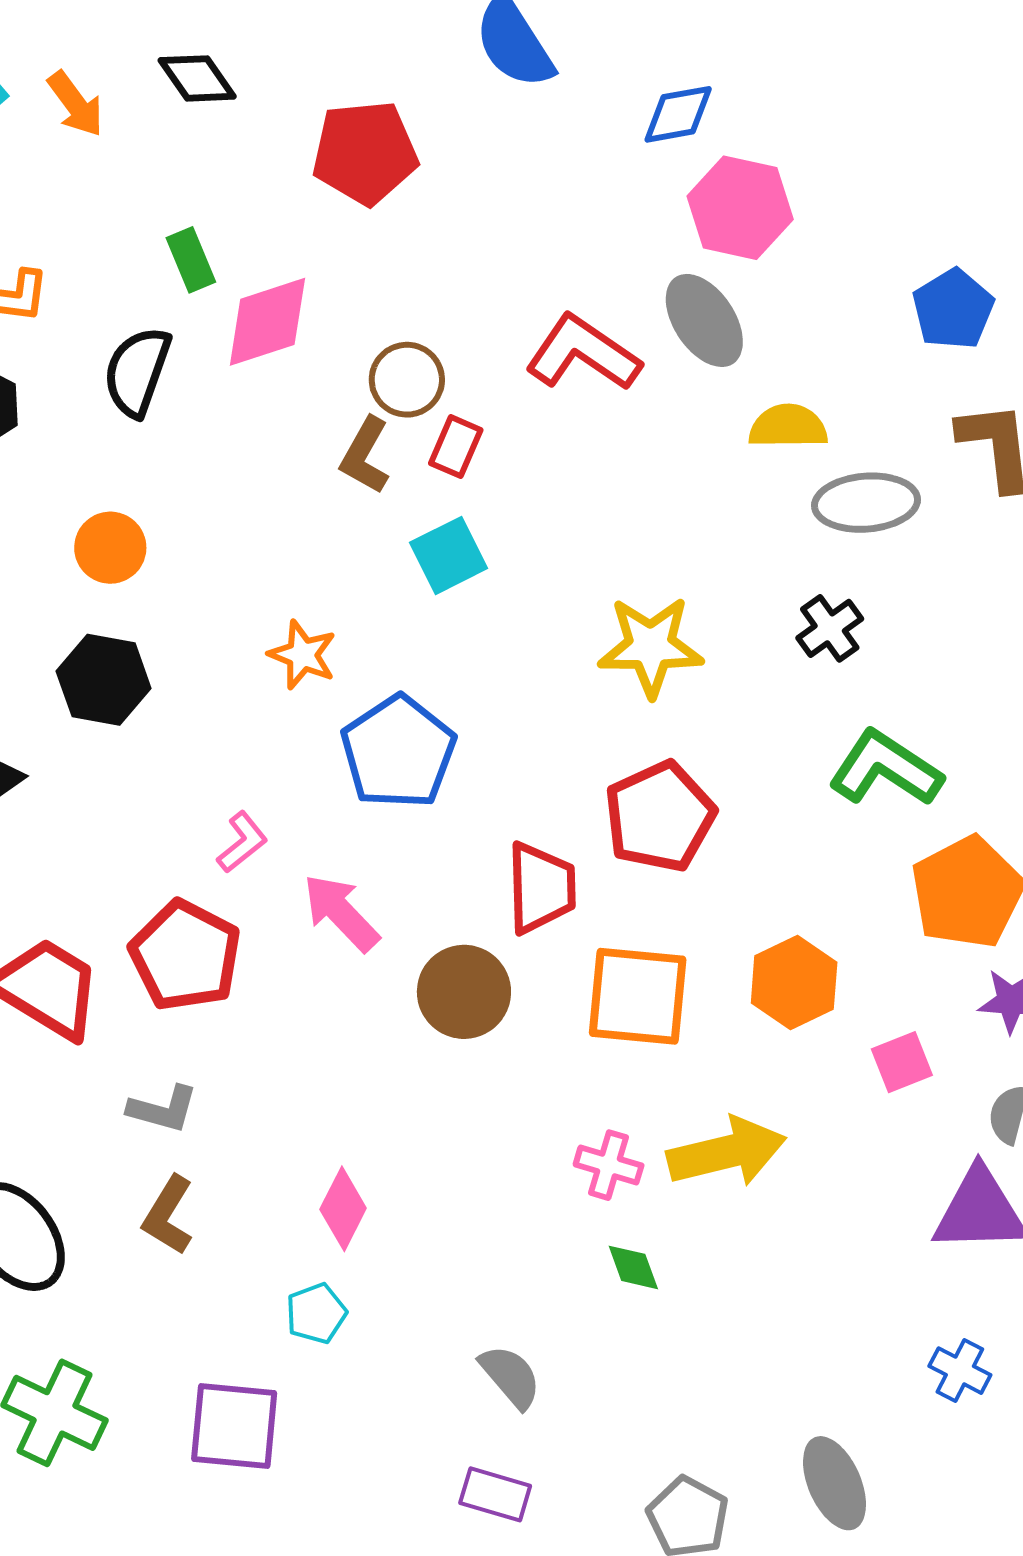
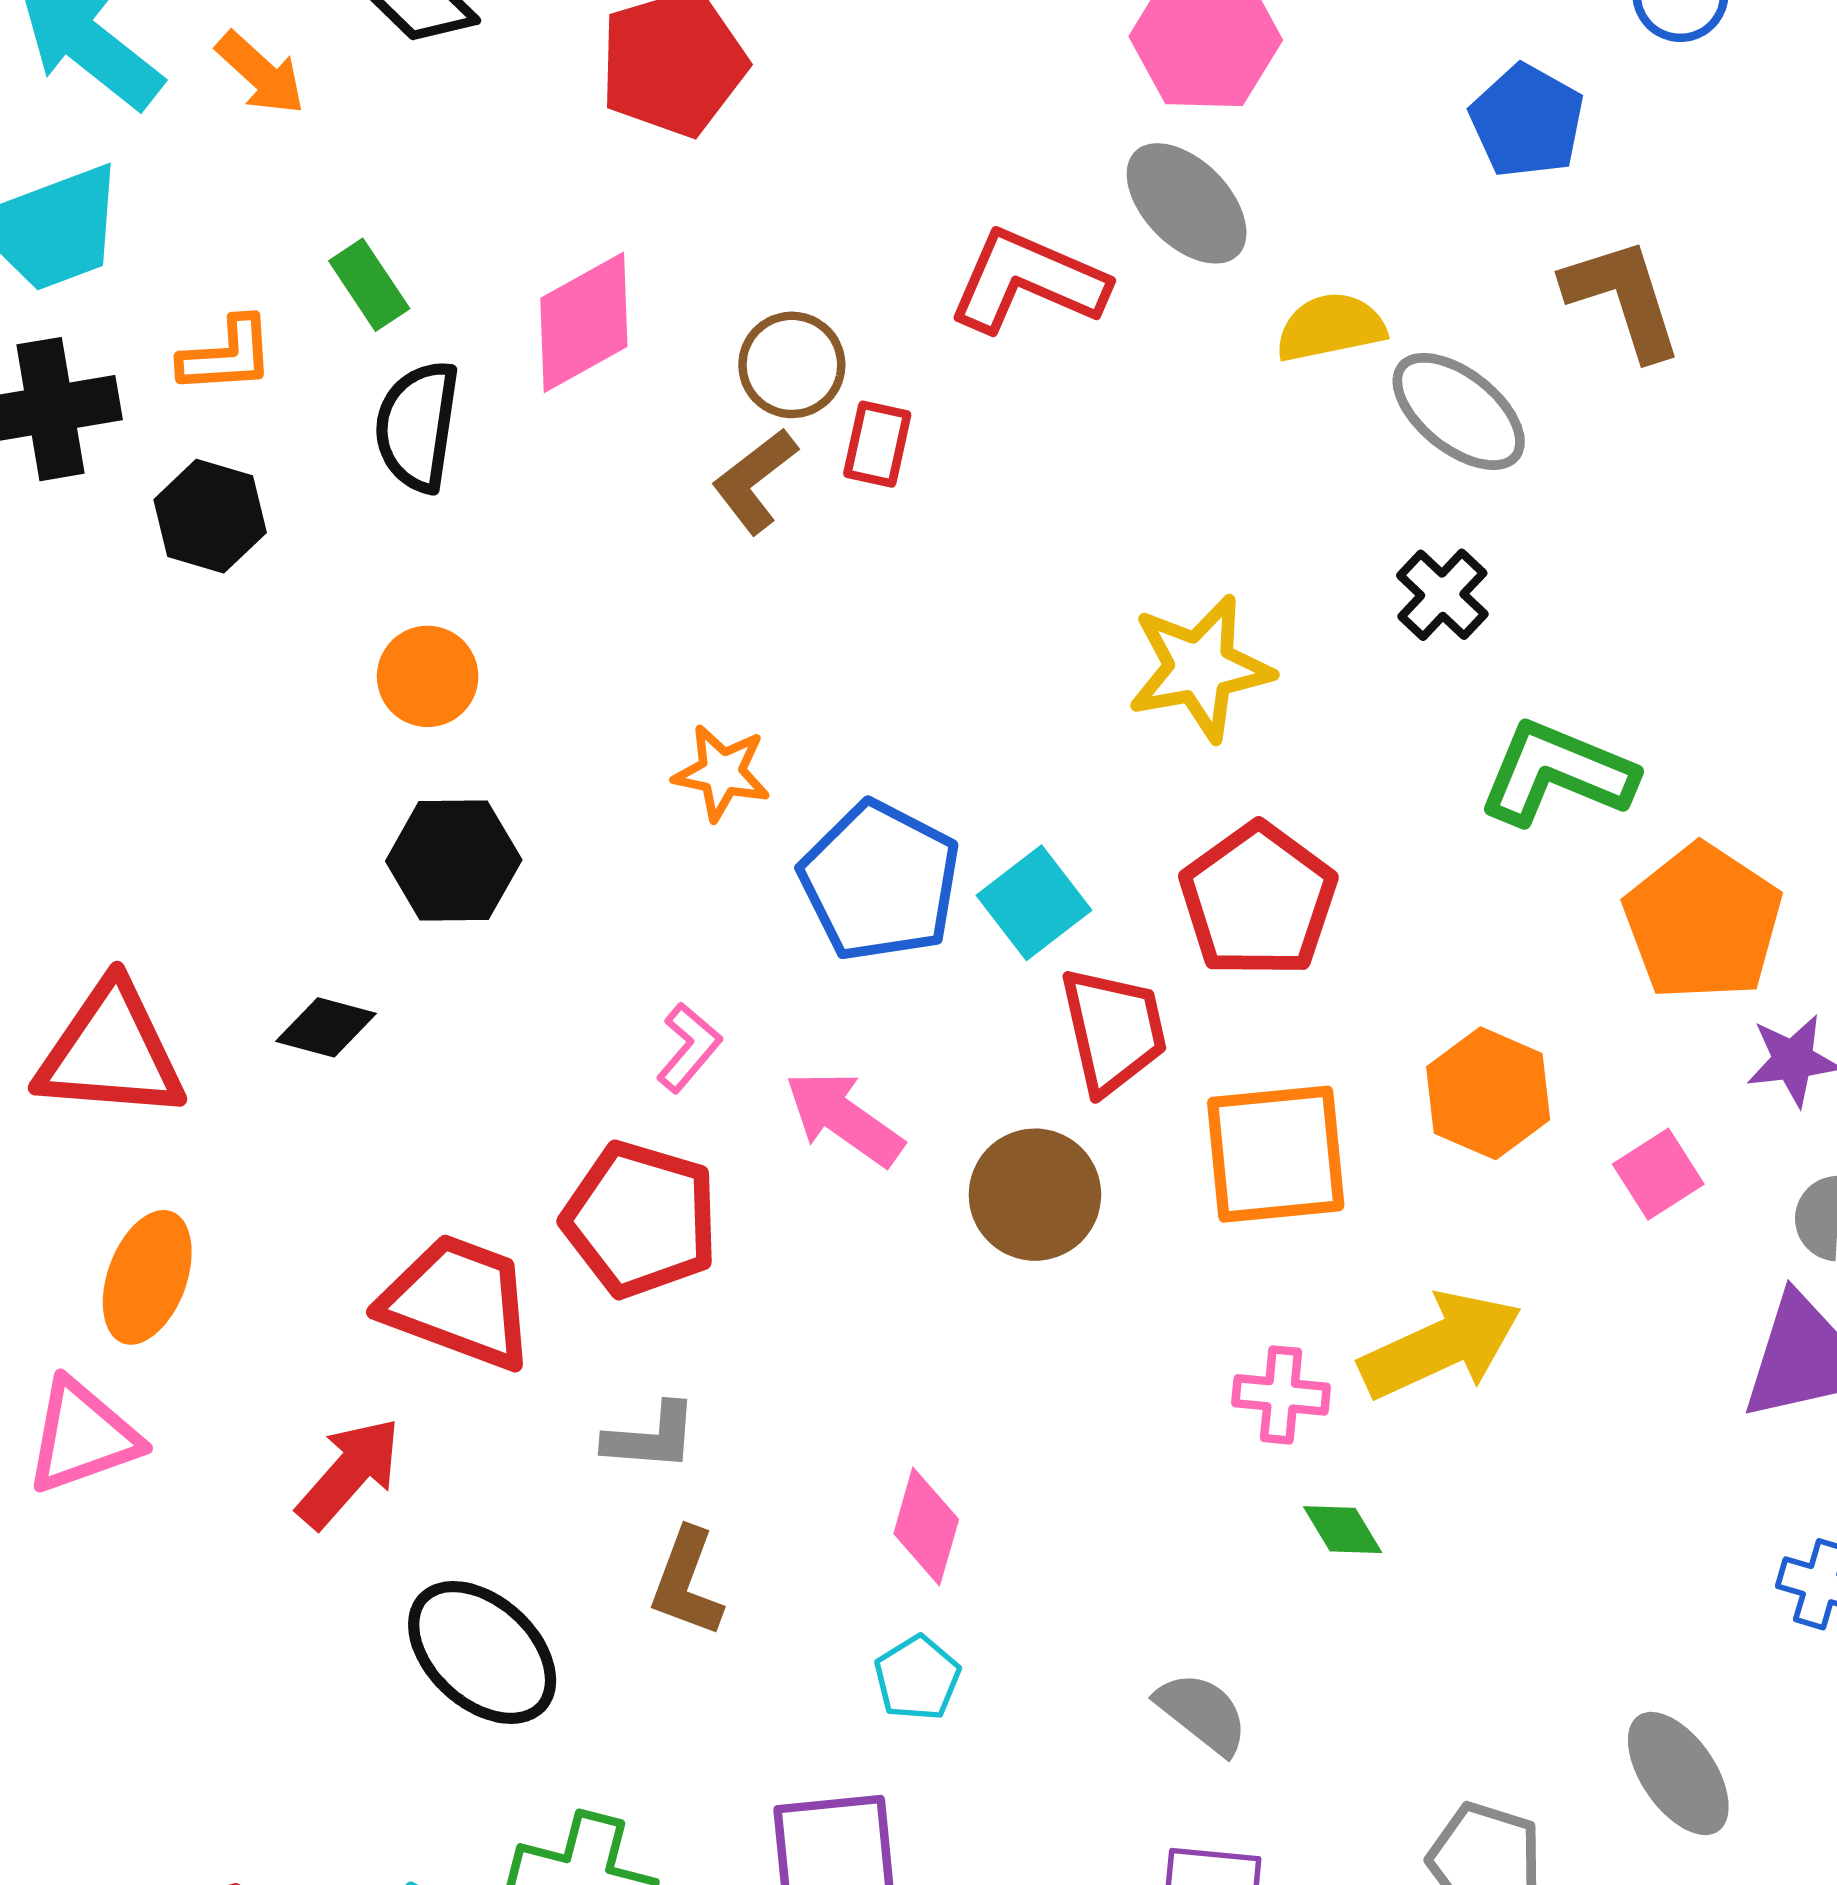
green rectangle: (191, 260) -> (369, 285), moved
brown L-shape: (365, 456) -> (755, 481), turned 34
gray ellipse: (866, 503) -> (1459, 411), turned 54
cyan square: (449, 555) -> (1034, 903), moved

